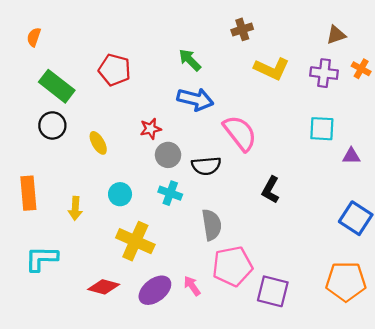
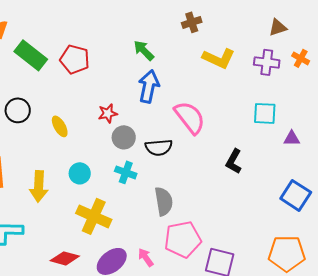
green rectangle: (57, 86) -> (31, 55), moved
blue arrow: (195, 99) -> (149, 86), turned -92
black L-shape: (271, 190) -> (234, 161), moved
yellow arrow: (75, 208) -> (39, 186), size x1.4

